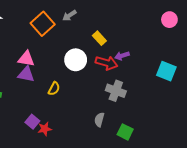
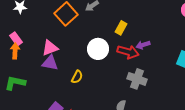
yellow rectangle: (99, 38) -> (121, 28), turned 72
pink triangle: (26, 59) -> (50, 48), turned -30

